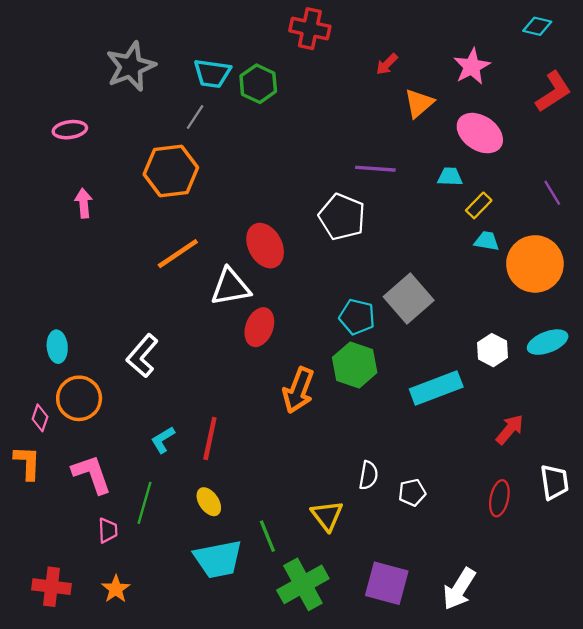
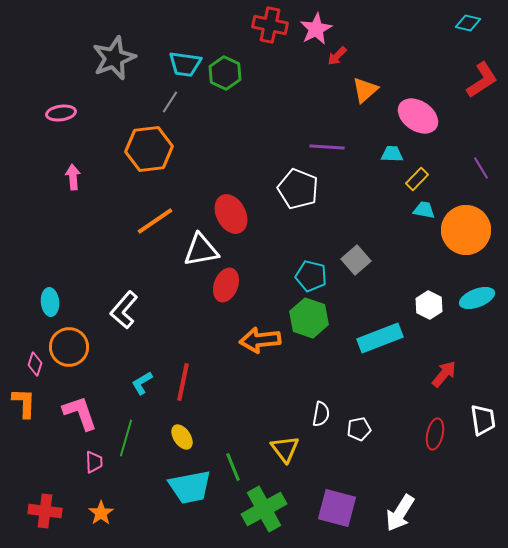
pink star: (472, 66) -> (316, 29), moved
gray square: (409, 298) -> (356, 260), size x0.7
orange arrow: (298, 390) -> (260, 340), turned 63

